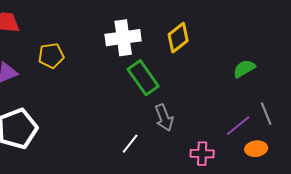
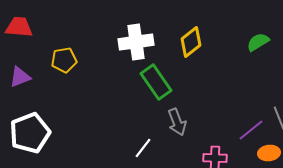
green semicircle: (244, 69) -> (258, 42), moved

